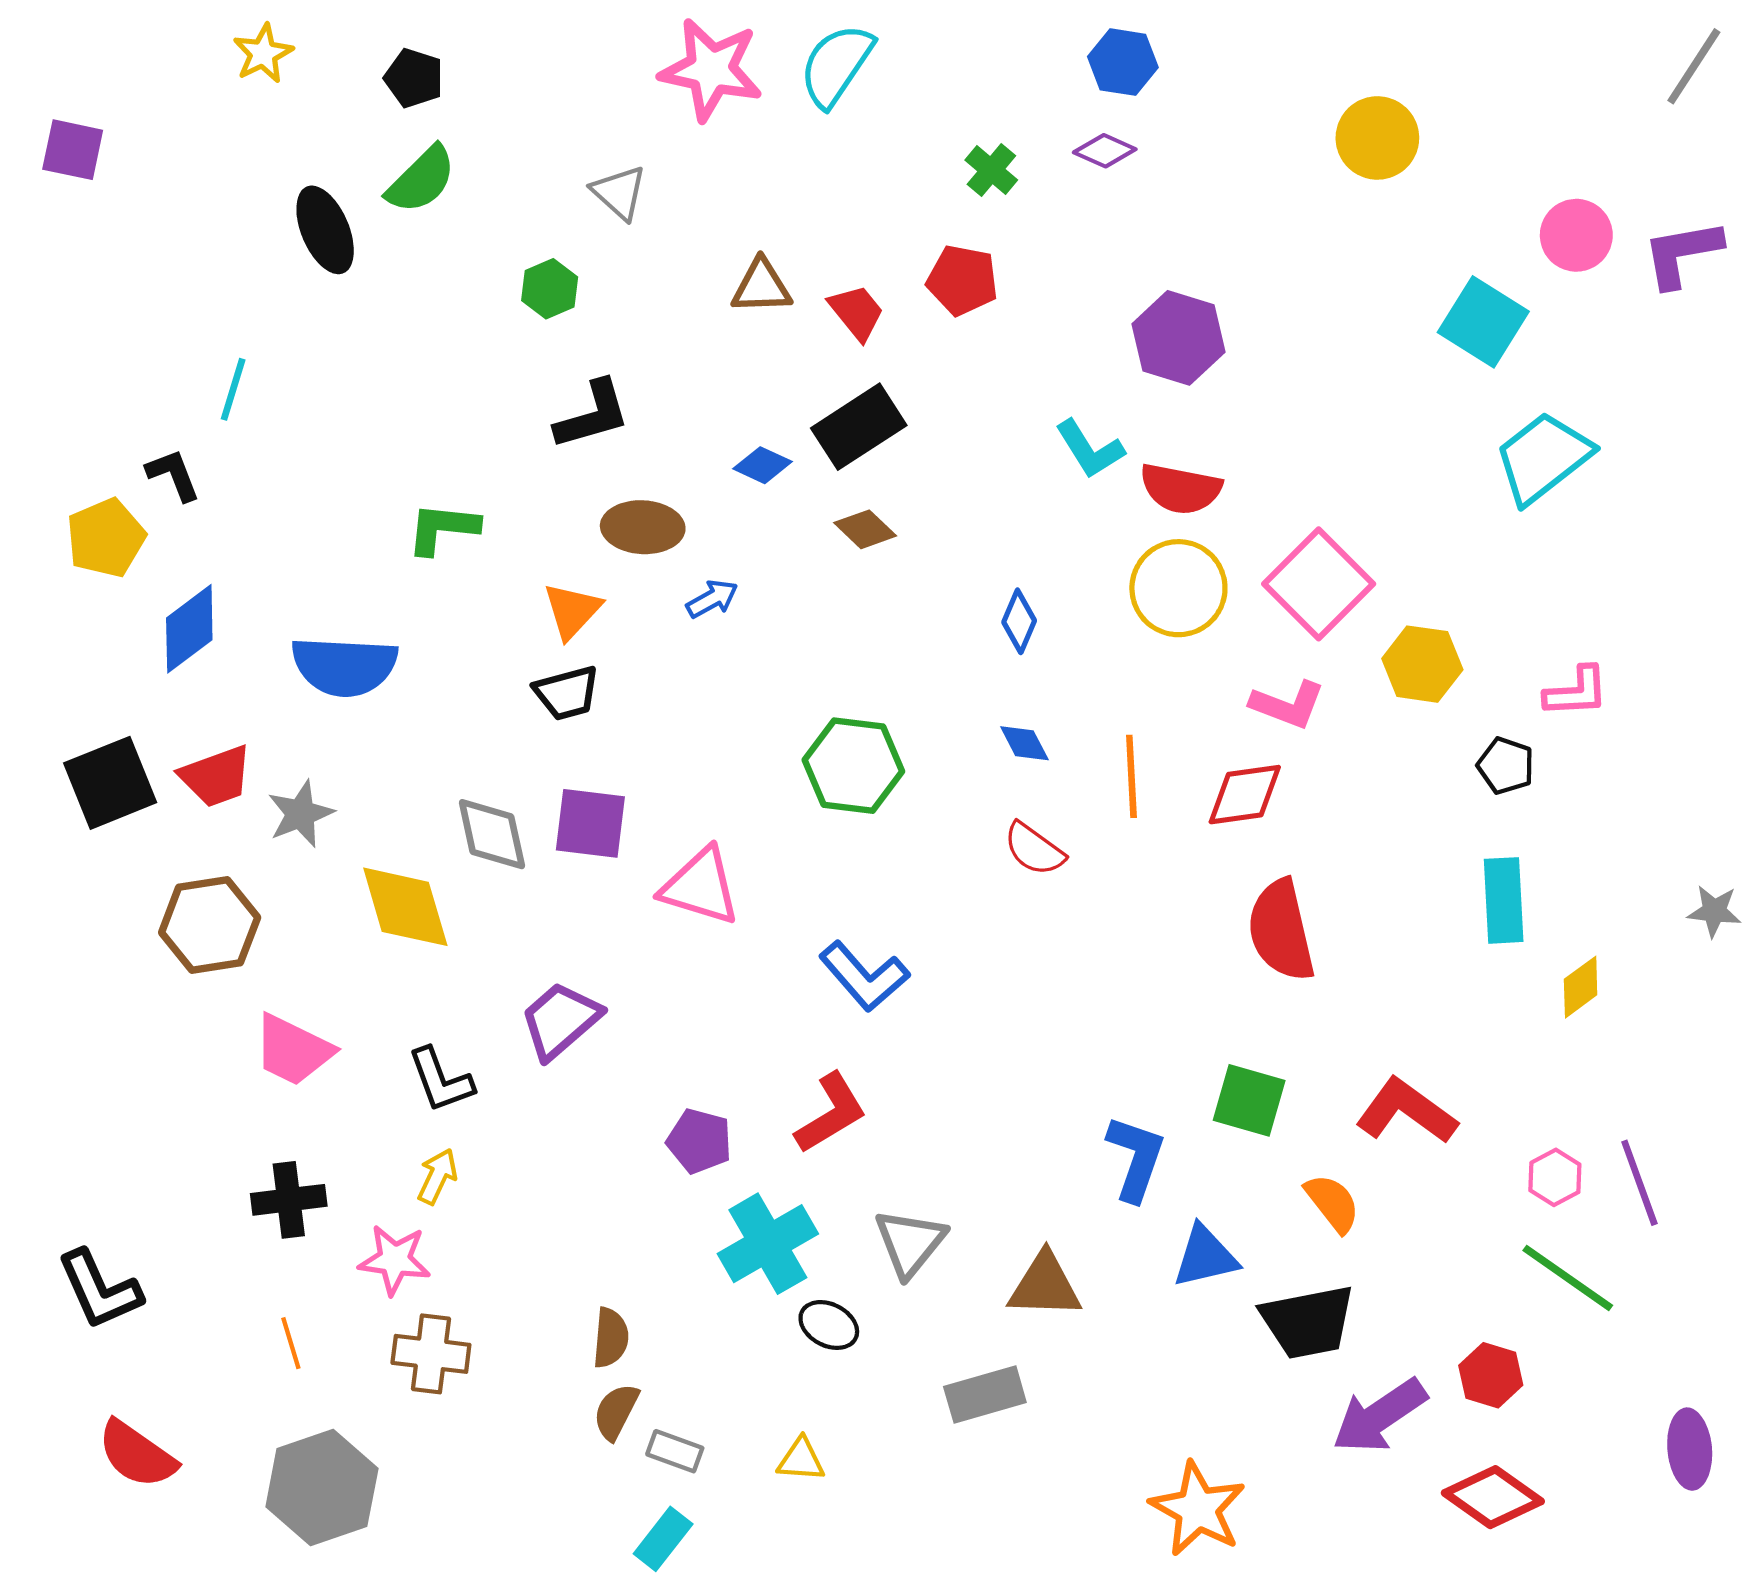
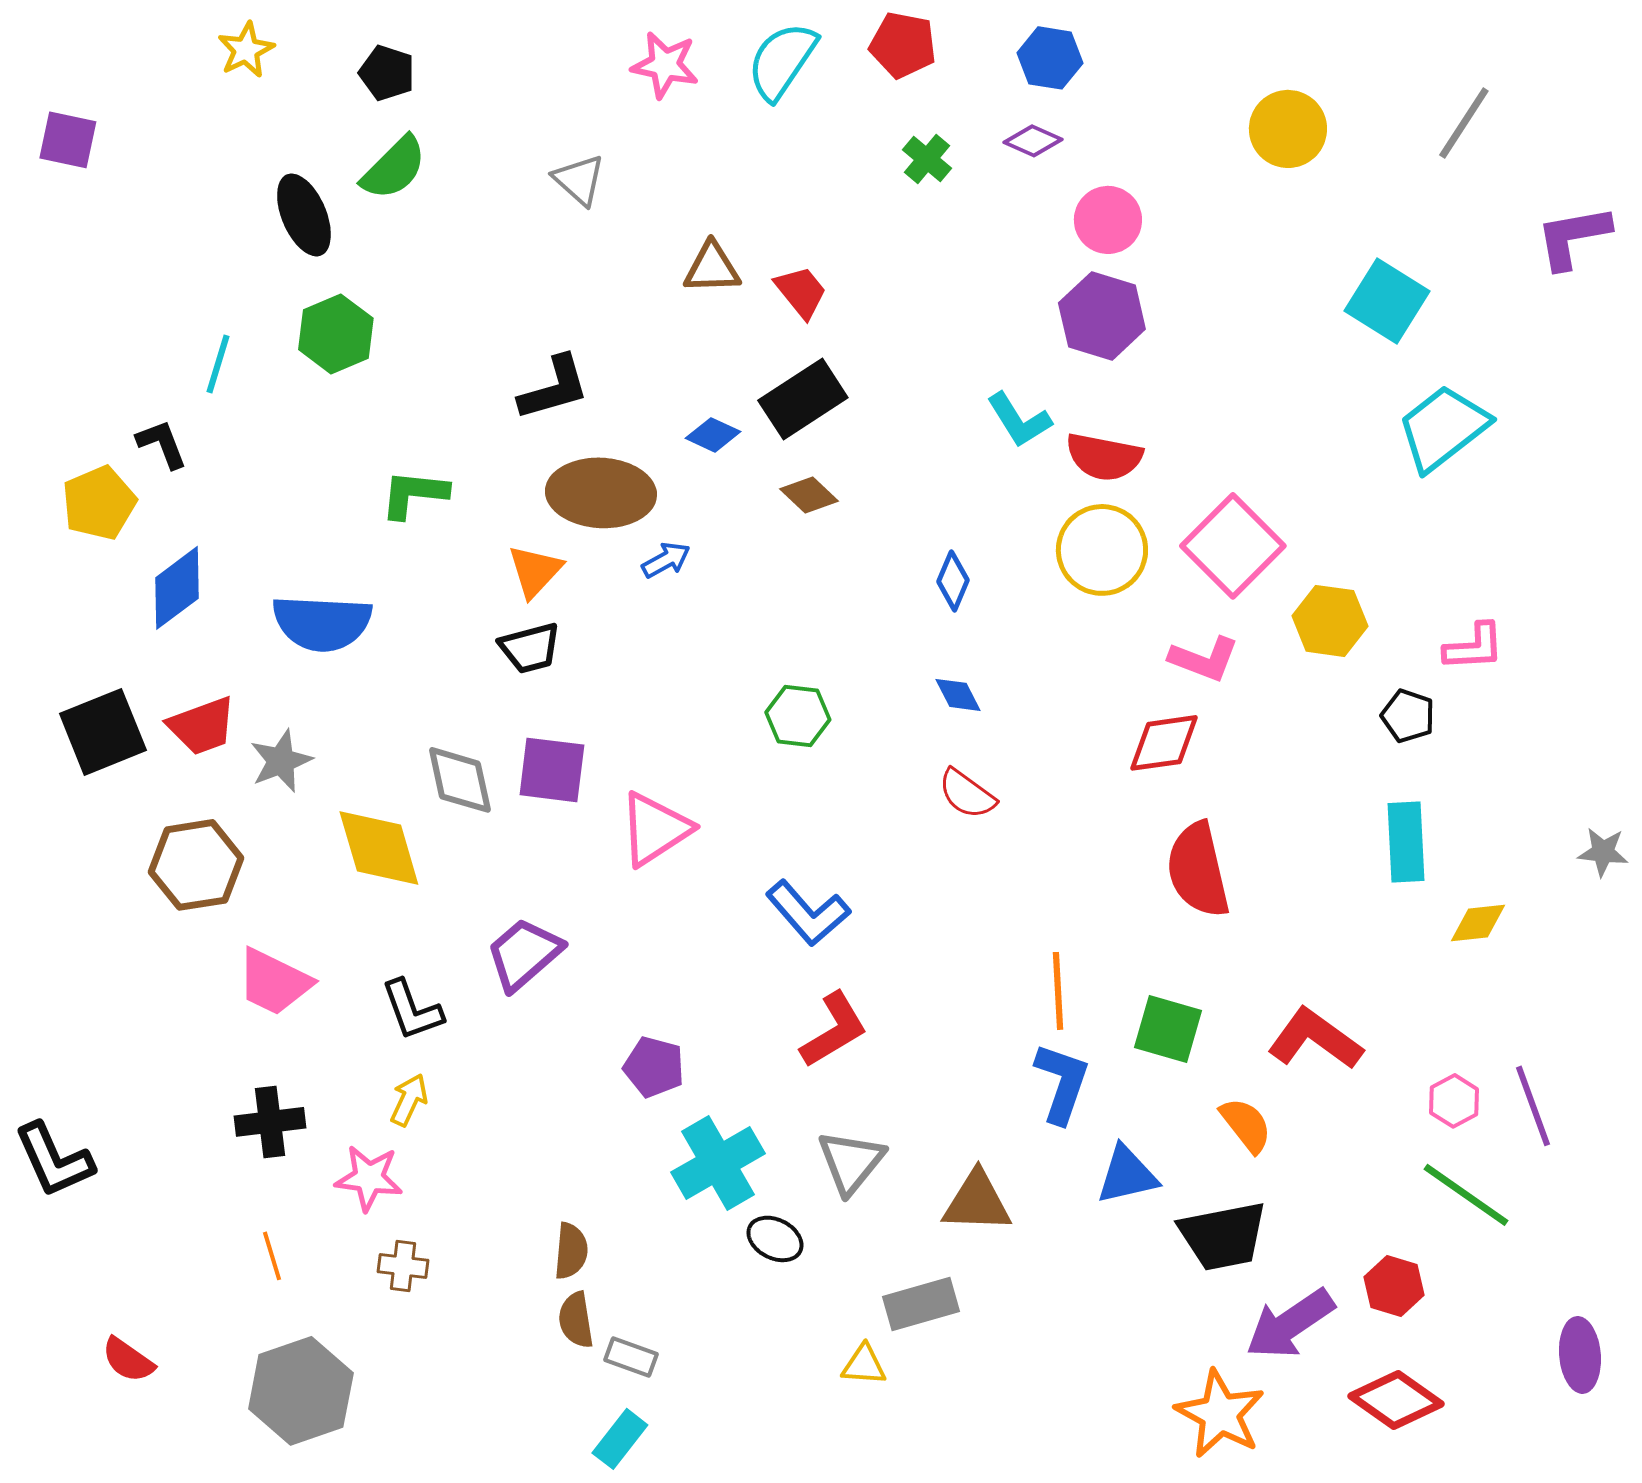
gray line: (1694, 66) -> (1464, 123), moved
pink star: (711, 70) -> (665, 65), size x0.7
pink circle: (1576, 235) -> (1108, 220), moved
red pentagon: (962, 280) -> (903, 45), moved
green hexagon: (550, 289) -> (336, 334), moved, size x1.4
brown ellipse: (643, 527) -> (601, 493), size x1.4
green hexagon: (853, 766) -> (798, 716), size x0.7
orange line: (1131, 776) -> (1058, 991), moved
pink triangle: (700, 887) -> (655, 829), turned -50
yellow diamond: (1581, 987) -> (1478, 923), turned 30
red L-shape: (831, 1113) -> (834, 1030), moved
black L-shape: (99, 1290) -> (54, 1160), moved
brown cross: (431, 1354) -> (403, 1266), size x0.7
brown semicircle: (616, 1412) -> (576, 1320), turned -36
red semicircle: (137, 1454) -> (128, 1360), size x0.7
yellow triangle: (801, 1460) -> (864, 1365), moved
orange star: (1198, 1509) -> (1220, 1414), moved

